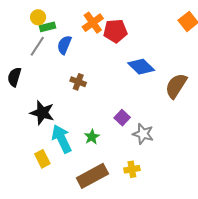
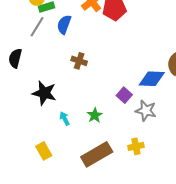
blue diamond: (141, 67) -> (152, 79), moved, turned -40
cyan arrow: (62, 139) -> (65, 119), size x0.5
yellow rectangle: (42, 159) -> (44, 151), moved

